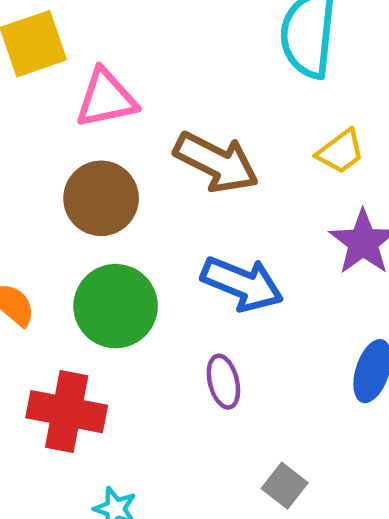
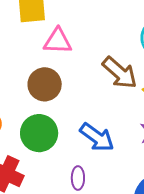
brown arrow: (216, 162) -> (120, 73), moved

